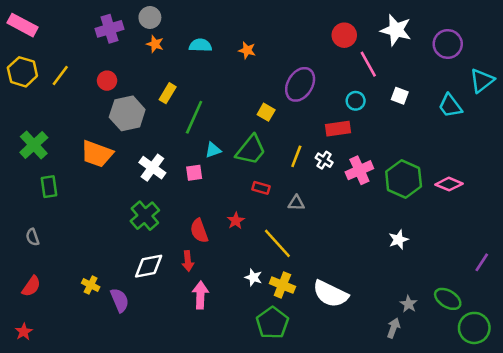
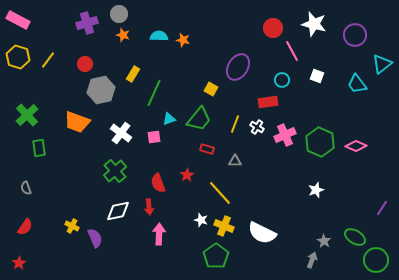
orange star: (247, 50) -> (183, 40), moved

